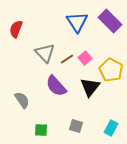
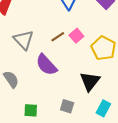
gray triangle: (45, 53) -> (24, 40), moved
black triangle: (90, 87) -> (90, 81), moved

